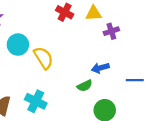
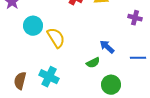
purple cross: (111, 31) -> (135, 18), moved, turned 32
blue arrow: (100, 68) -> (107, 47), turned 56

